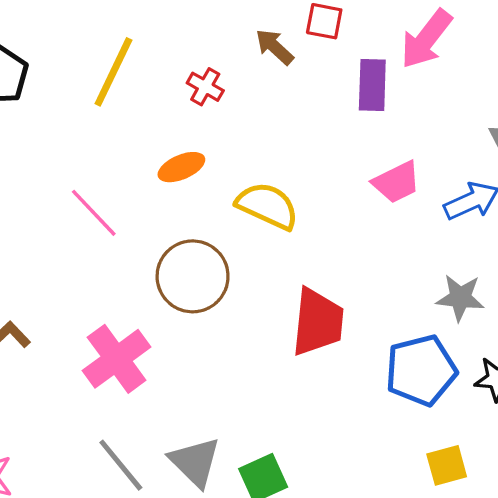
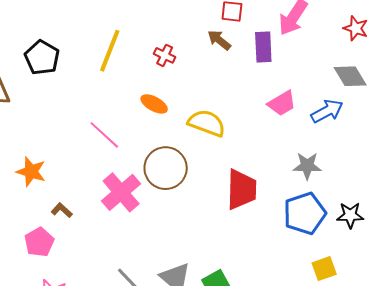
brown arrow: (275, 47) -> (219, 40), moved
orange ellipse: (181, 167) -> (154, 104), turned 56
gray star: (460, 298) -> (307, 166), moved
pink cross: (117, 359) -> (121, 192), moved

